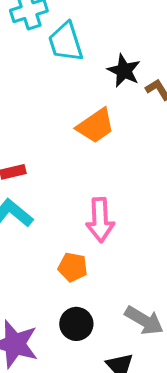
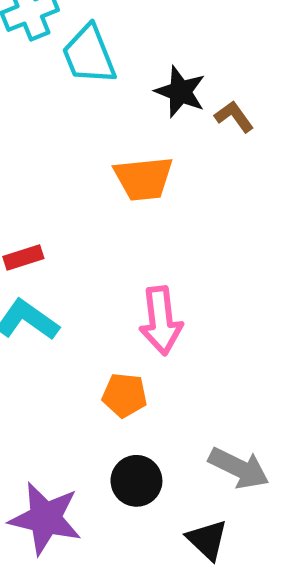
orange trapezoid: (96, 126) -> (144, 179), turned 33

